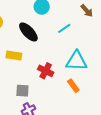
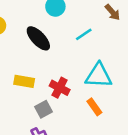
yellow rectangle: (14, 56) -> (24, 81), moved
gray square: (22, 91) -> (44, 109), moved, turned -32

